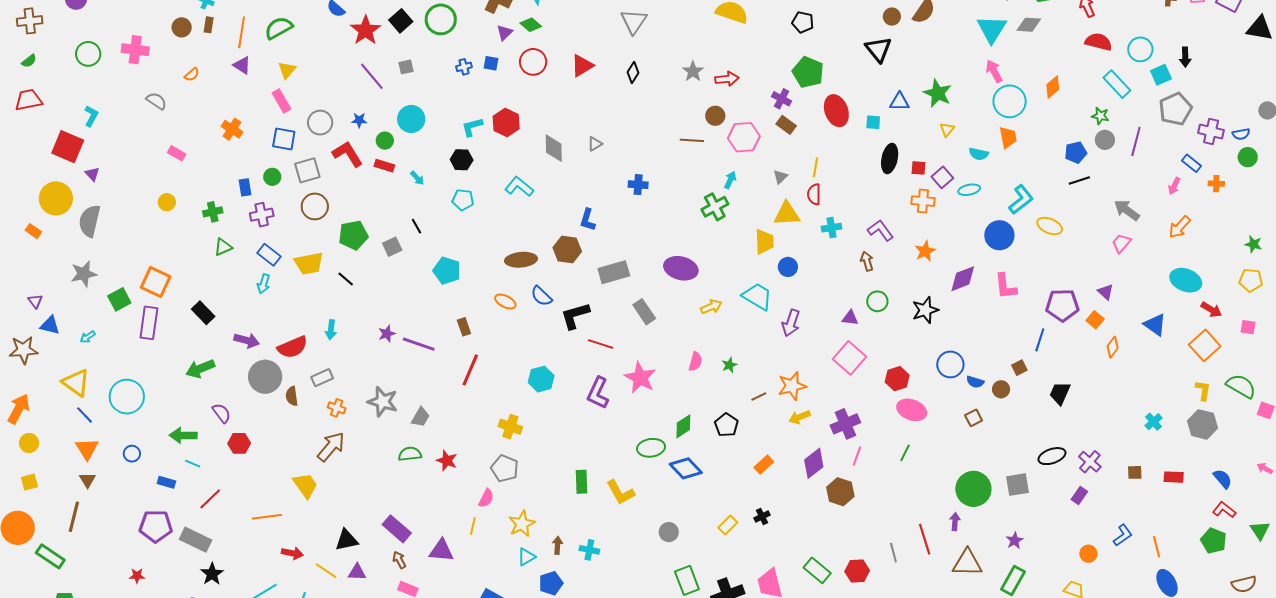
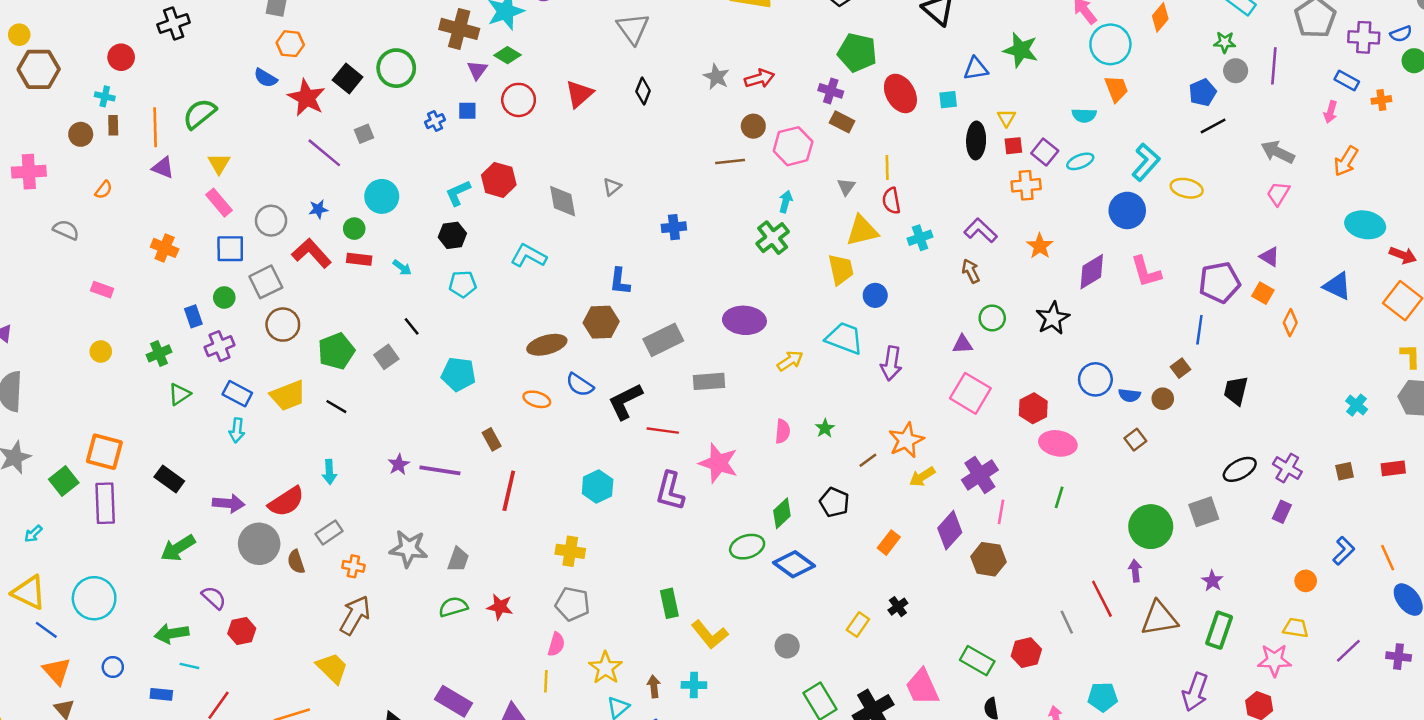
yellow triangle: (947, 129) -> (1006, 118), moved
gray rectangle: (644, 312) -> (709, 381), turned -50
yellow L-shape: (620, 492) -> (710, 635), moved

